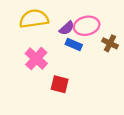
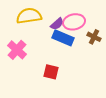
blue rectangle: (74, 44) -> (63, 38), size x1.5
pink cross: (36, 59) -> (17, 50), moved

